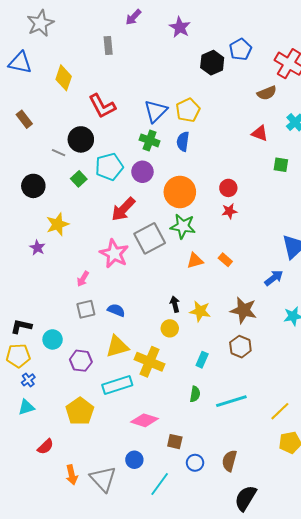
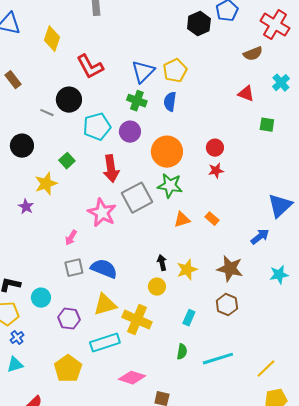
green square: (79, 179) -> (67, 161), moved
red arrow: (123, 209) -> (111, 169), turned -52
blue semicircle: (116, 310) -> (104, 269), size x1.5
yellow star: (200, 311) -> (187, 270), turned -30

